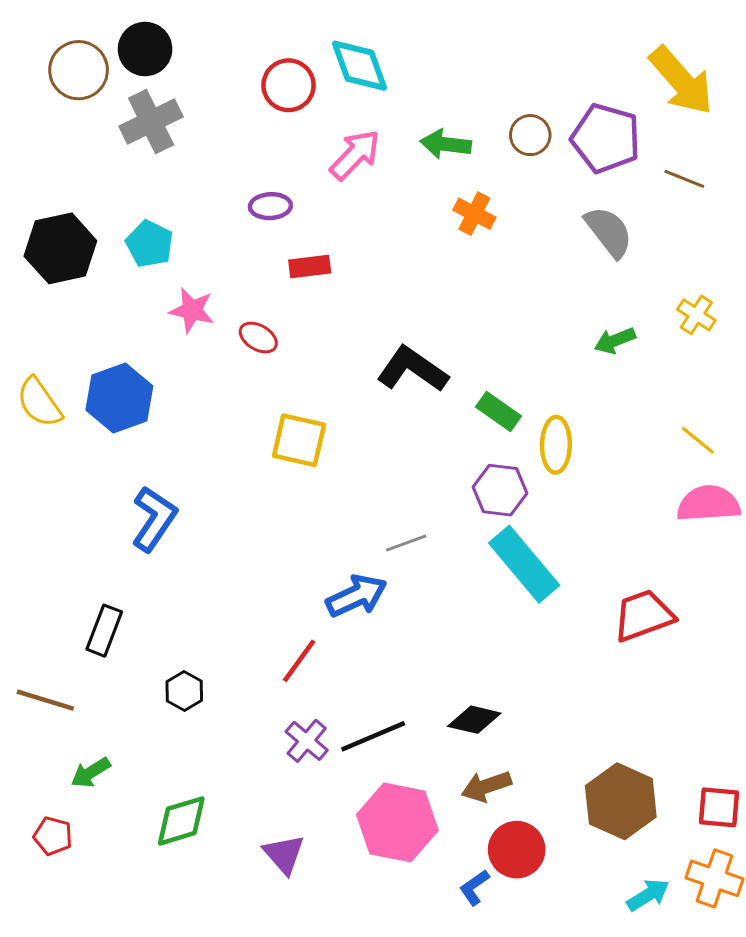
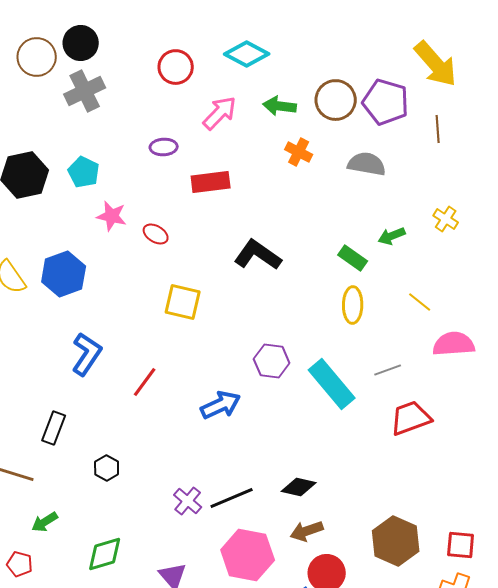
cyan diamond: (360, 66) -> (247, 54), moved, turned -42
brown circle: (530, 135) -> (336, 100), size x1.5
brown line: (684, 179) -> (438, 129), turned 64
gray semicircle: (609, 232) -> (367, 164), moved, turned -42
red rectangle: (310, 267) -> (211, 182), moved, size x1.4
green rectangle: (499, 412) -> (353, 258), moved
yellow line: (698, 440) -> (420, 302), moved
purple hexagon: (500, 490) -> (272, 361), moved
gray line: (406, 543) -> (388, 370), moved
red line: (299, 661) -> (145, 382), moved

